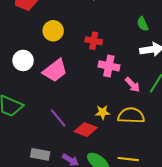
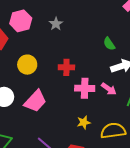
pink arrow: (132, 85) -> (109, 89), moved
yellow star: (103, 112) -> (84, 122), moved

